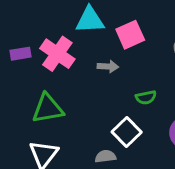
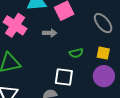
white square: (127, 132) -> (64, 77), turned -36

